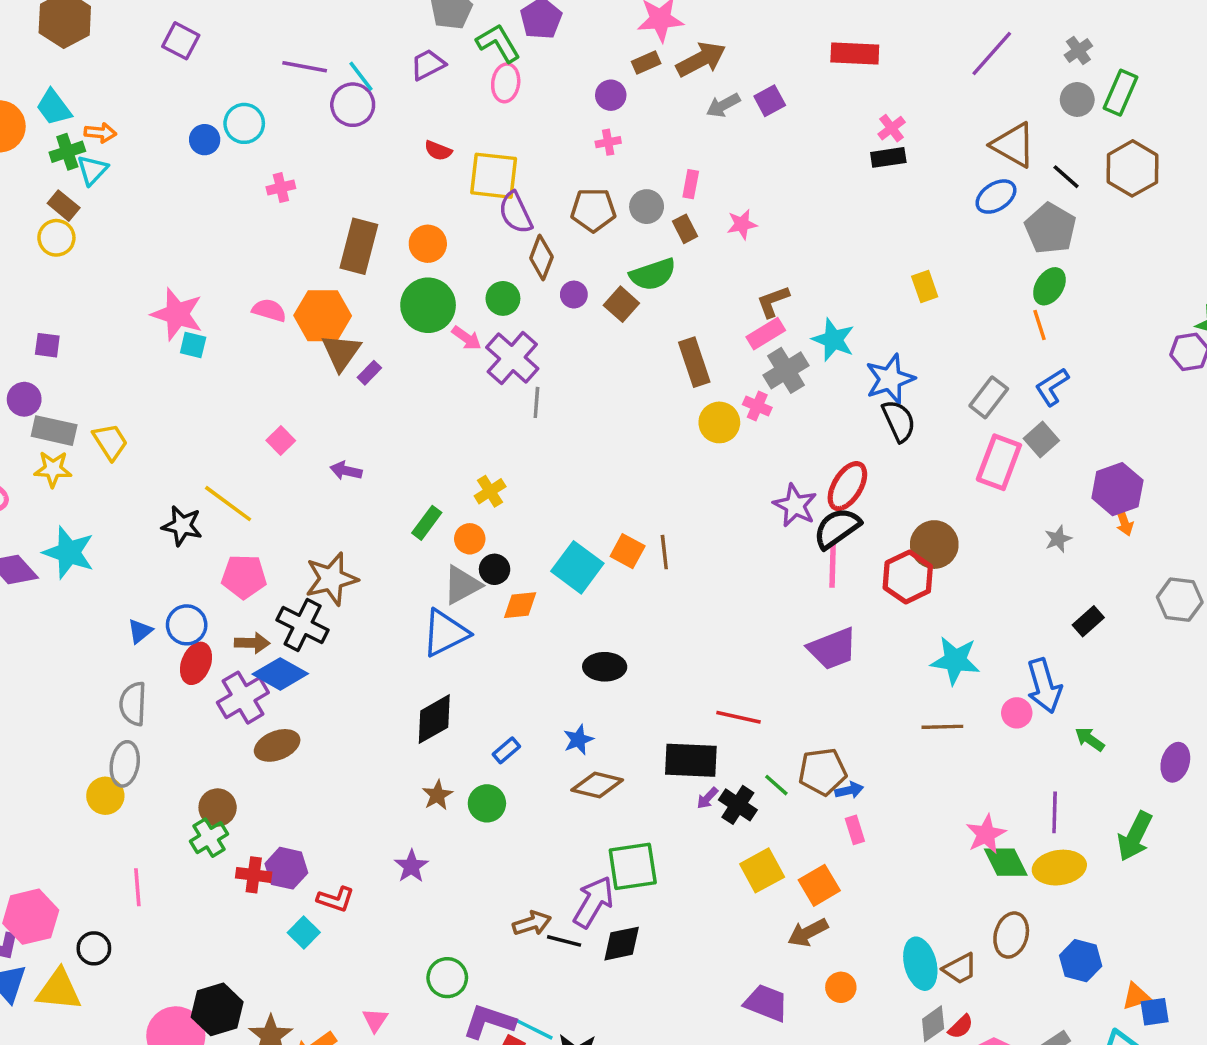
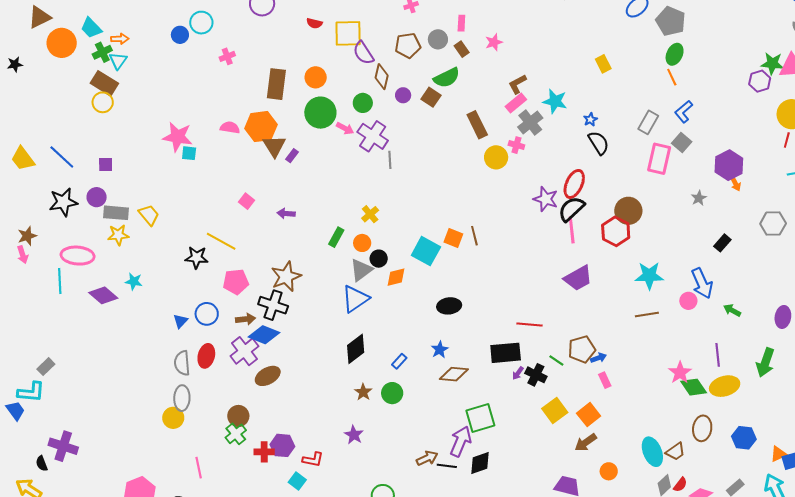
brown rectangle: (64, 206) -> (104, 83), size x1.5
blue star: (890, 379) -> (590, 119), size x0.5
cyan star: (69, 552) -> (134, 281), size x0.6
red ellipse: (196, 663) -> (206, 356), moved

